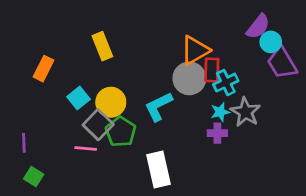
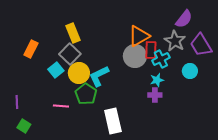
cyan circle: (271, 42) -> (190, 71), moved
cyan L-shape: (158, 106) -> (99, 76), moved
gray star: (245, 112) -> (175, 41), moved
gray square: (98, 125) -> (70, 54), moved

